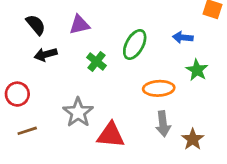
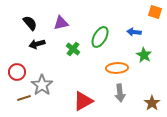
gray star: (78, 112) -> (42, 85), moved
red triangle: (111, 135) -> (83, 101), turned -35
brown star: (193, 139) -> (152, 103), moved

